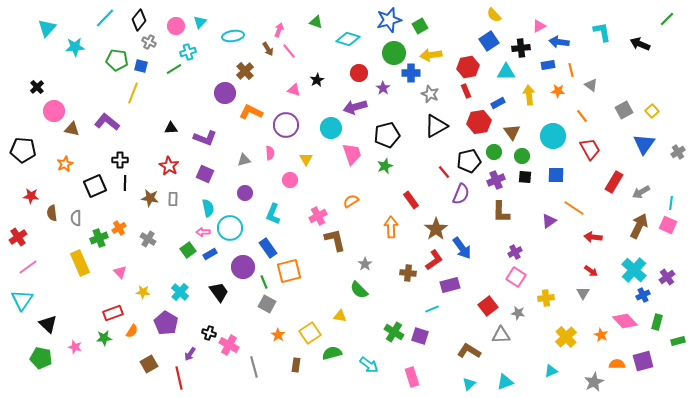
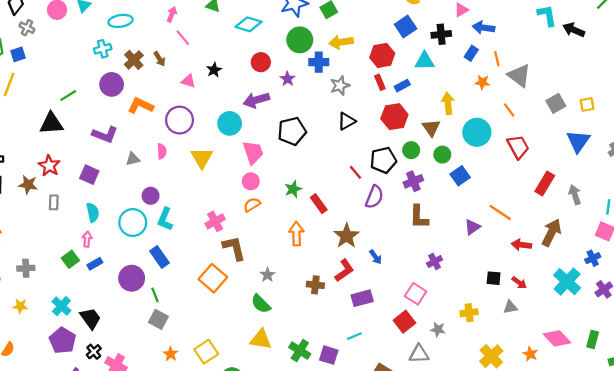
cyan L-shape: (602, 32) -> (547, 15), moved
brown arrow: (268, 49) -> (159, 59), moved
cyan cross: (188, 52) -> (103, 49), moved
blue rectangle: (548, 65) -> (471, 53), turned -48
blue square: (141, 66) -> (18, 54), turned -32
green line: (174, 69) -> (68, 96), moved
gray triangle: (591, 85) -> (519, 76), size x1.6
gray star: (430, 94) -> (340, 86), turned 30
yellow arrow: (529, 95) -> (448, 103), moved
blue rectangle: (498, 103) -> (402, 86), moved
yellow square: (652, 111) -> (587, 104), turned 32
black triangle: (436, 126) -> (347, 121), size x0.7
black triangle: (171, 128) -> (51, 123), size x1.6
purple L-shape: (205, 138) -> (105, 135), moved
yellow triangle: (306, 159) -> (202, 158), size x1.5
green star: (385, 166) -> (293, 189), moved
blue square: (556, 175) -> (460, 176), moved, turned -36
black square: (525, 177) -> (494, 278), moved
pink circle: (290, 180) -> (251, 181), moved
gray arrow: (641, 192) -> (575, 195), turned 102
purple circle: (245, 193) -> (151, 196), moved
brown star: (150, 198) -> (28, 185), moved
brown arrow: (639, 226) -> (551, 233), moved
cyan circle: (230, 228) -> (133, 223), moved
pink arrow: (203, 232) -> (87, 239), turned 96
gray cross: (148, 239) -> (26, 268), moved, turned -35
blue arrow: (462, 248) -> (376, 257), size x0.6
orange square: (289, 271) -> (213, 278), moved, turned -35
pink square: (516, 277) -> (416, 294), moved
black trapezoid: (219, 292) -> (90, 318), moved
gray triangle: (583, 293) -> (510, 307), turned 48
blue cross: (643, 295) -> (593, 258), moved
cyan line: (432, 309) -> (354, 336), moved
yellow triangle: (340, 316) -> (261, 339), moved, size x1.5
purple pentagon: (166, 323) -> (63, 341), moved
black cross: (209, 333) -> (94, 352), turned 32

